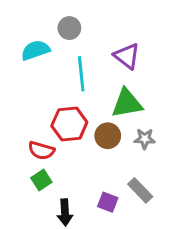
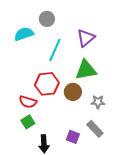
purple triangle: (127, 56) -> (86, 38), turned 42
cyan line: (81, 74) -> (55, 50), turned 30
gray star: (145, 139) -> (98, 102), moved

